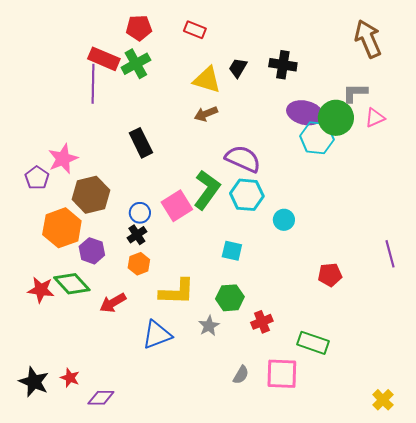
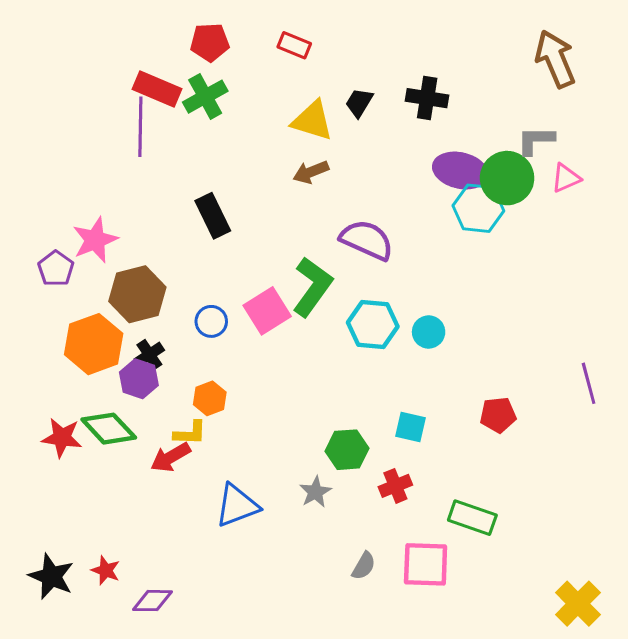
cyan hexagon: (247, 195) -> (373, 324), moved
black cross: (137, 235) -> (149, 355), moved
cyan square: (232, 251) -> (410, 427), moved
yellow L-shape: (177, 292) -> (190, 433), moved, size x0.6
yellow cross: (383, 400) -> (578, 604), size x1.4

